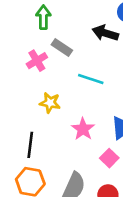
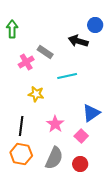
green arrow: (43, 17) -> (12, 29), moved
cyan line: (91, 79) -> (67, 76), turned -30
pink star: (83, 129) -> (55, 124), moved

